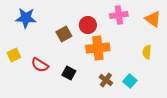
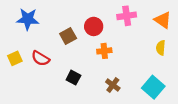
orange cross: (98, 48) -> (104, 51), size x0.6
yellow semicircle: (147, 52) -> (161, 48), moved
red semicircle: (40, 65) -> (40, 58), moved
cyan square: (130, 81) -> (153, 87), moved, size x1.5

